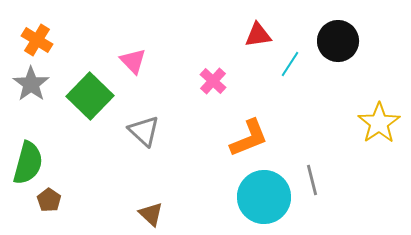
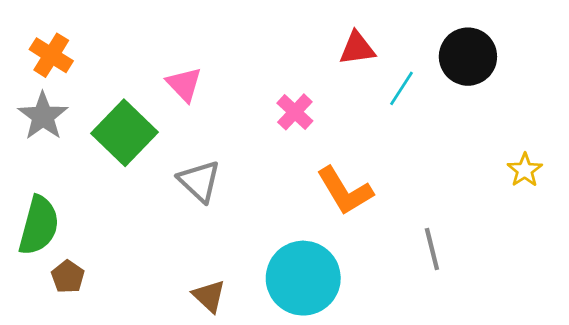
yellow star: (379, 123) -> (525, 170), size x0.6
orange L-shape: (249, 138) -> (345, 191), turned 81
cyan circle: (264, 197) -> (303, 278), moved

